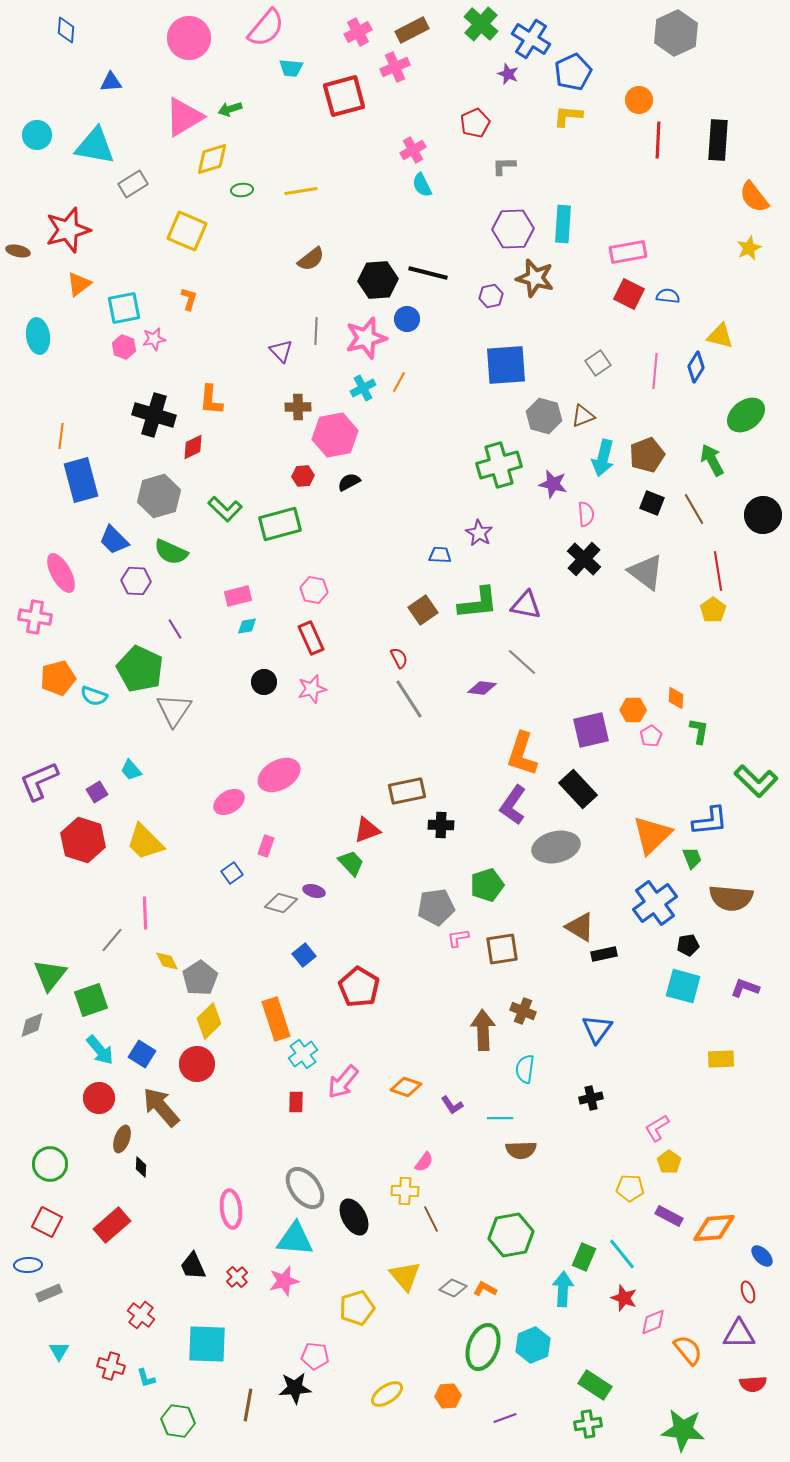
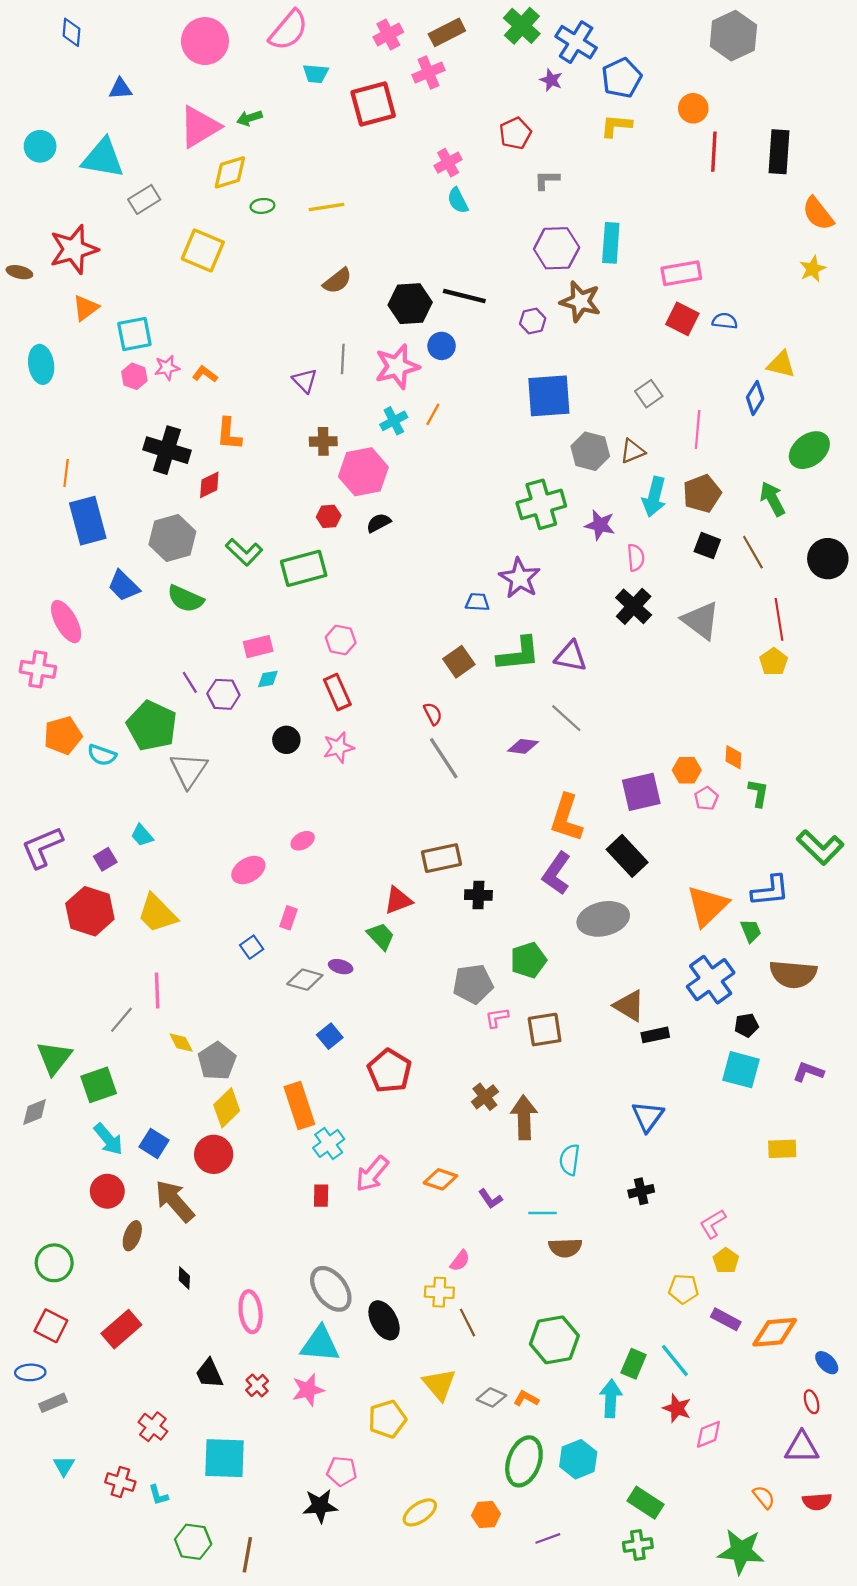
orange L-shape: (189, 299) -> (205, 374), moved, turned -70
pink line: (655, 371) -> (698, 429), moved
purple star: (479, 533) -> (520, 578), size x1.4
purple hexagon: (136, 581) -> (223, 694), moved
pink ellipse: (279, 775) -> (303, 841), size x0.5
brown cross: (523, 1011) -> (485, 1097), moved, turned 30
black diamond: (141, 1167) -> (184, 1278), moved
orange semicircle: (688, 1350) -> (764, 1497), moved, size x0.7
brown line: (248, 1405) -> (247, 1555), moved

